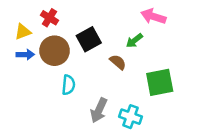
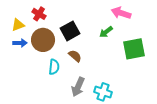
brown semicircle: (118, 62) -> (75, 56), moved
green square: (160, 82) -> (134, 49), moved

